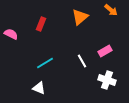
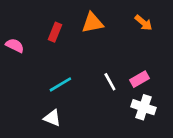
orange arrow: (111, 10) -> (144, 23), moved
orange triangle: (80, 17) -> (93, 23), moved, turned 30
pink rectangle: (105, 51) -> (139, 79), moved

